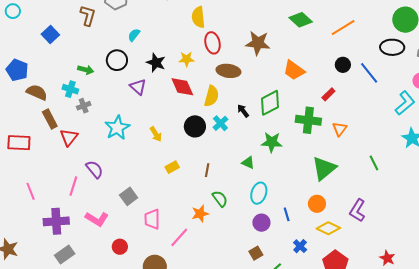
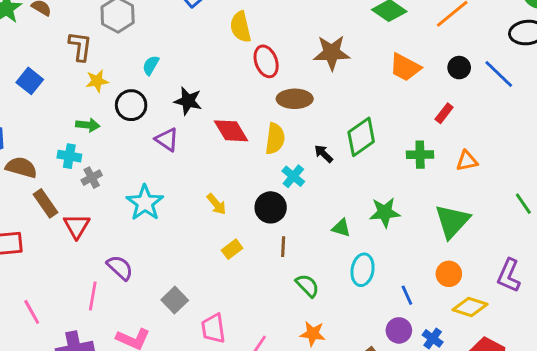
yellow star: (187, 59) -> (97, 81), moved
orange trapezoid: (294, 70) -> (405, 67), moved
green cross: (308, 120) -> (420, 155), size x0.7
black circle: (195, 126) -> (271, 207), moved
orange triangle: (340, 129) -> (467, 161), turned 49
yellow arrow: (156, 134) -> (216, 204), moved
green star: (272, 142) -> (385, 212), moved
orange star: (200, 214) -> (313, 334), moved, turned 30
purple circle: (261, 223) -> (399, 330), moved

